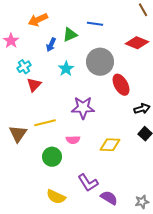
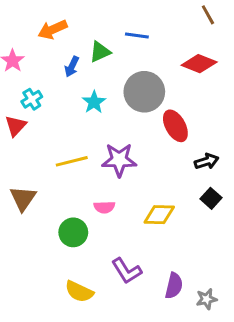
red triangle: (34, 85) -> (16, 126), moved
yellow line: (45, 123) -> (72, 161), moved
purple semicircle: (109, 198) -> (174, 286), moved, turned 72

